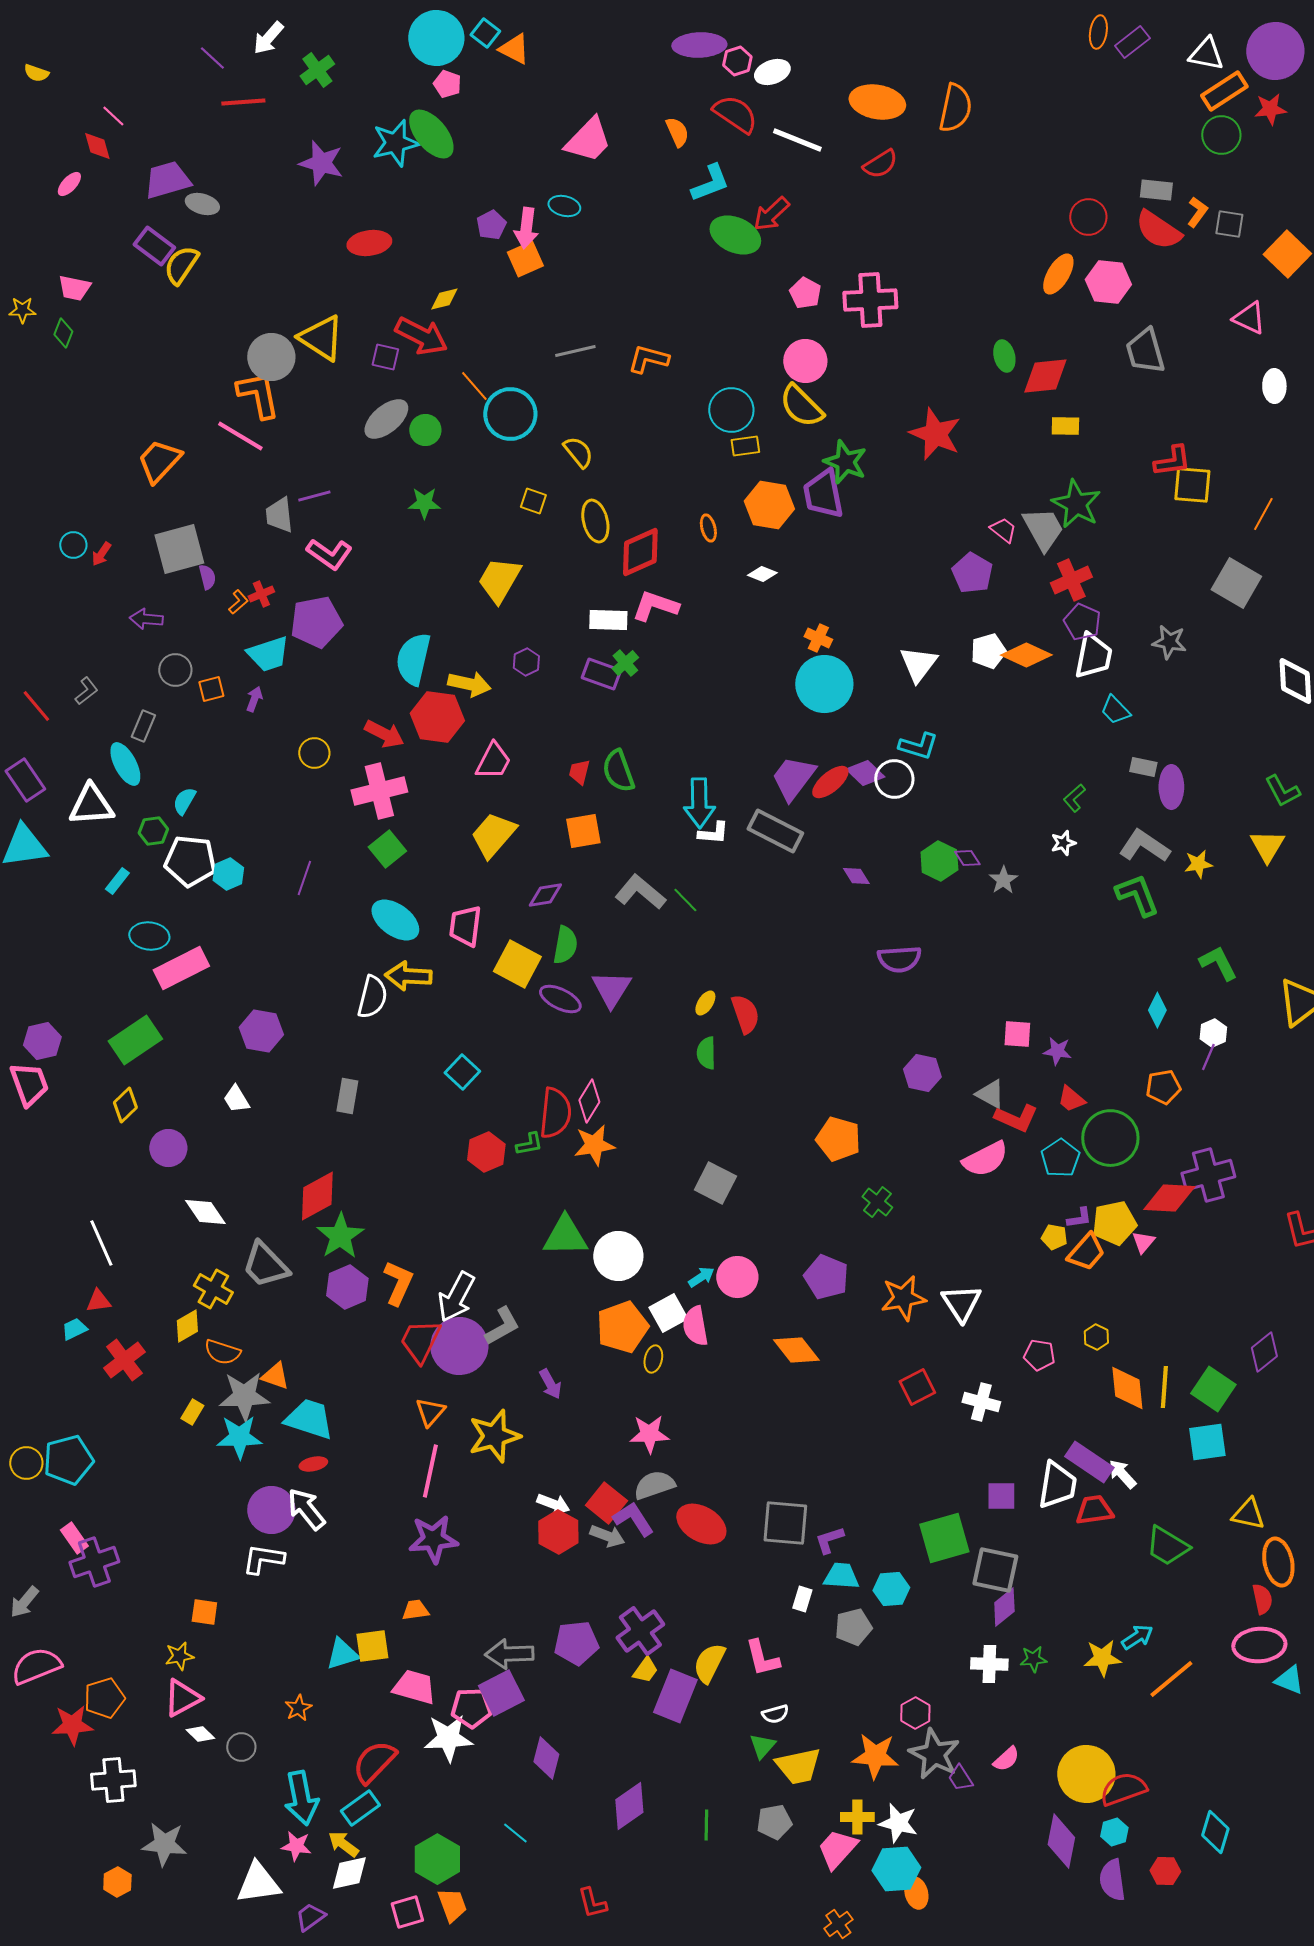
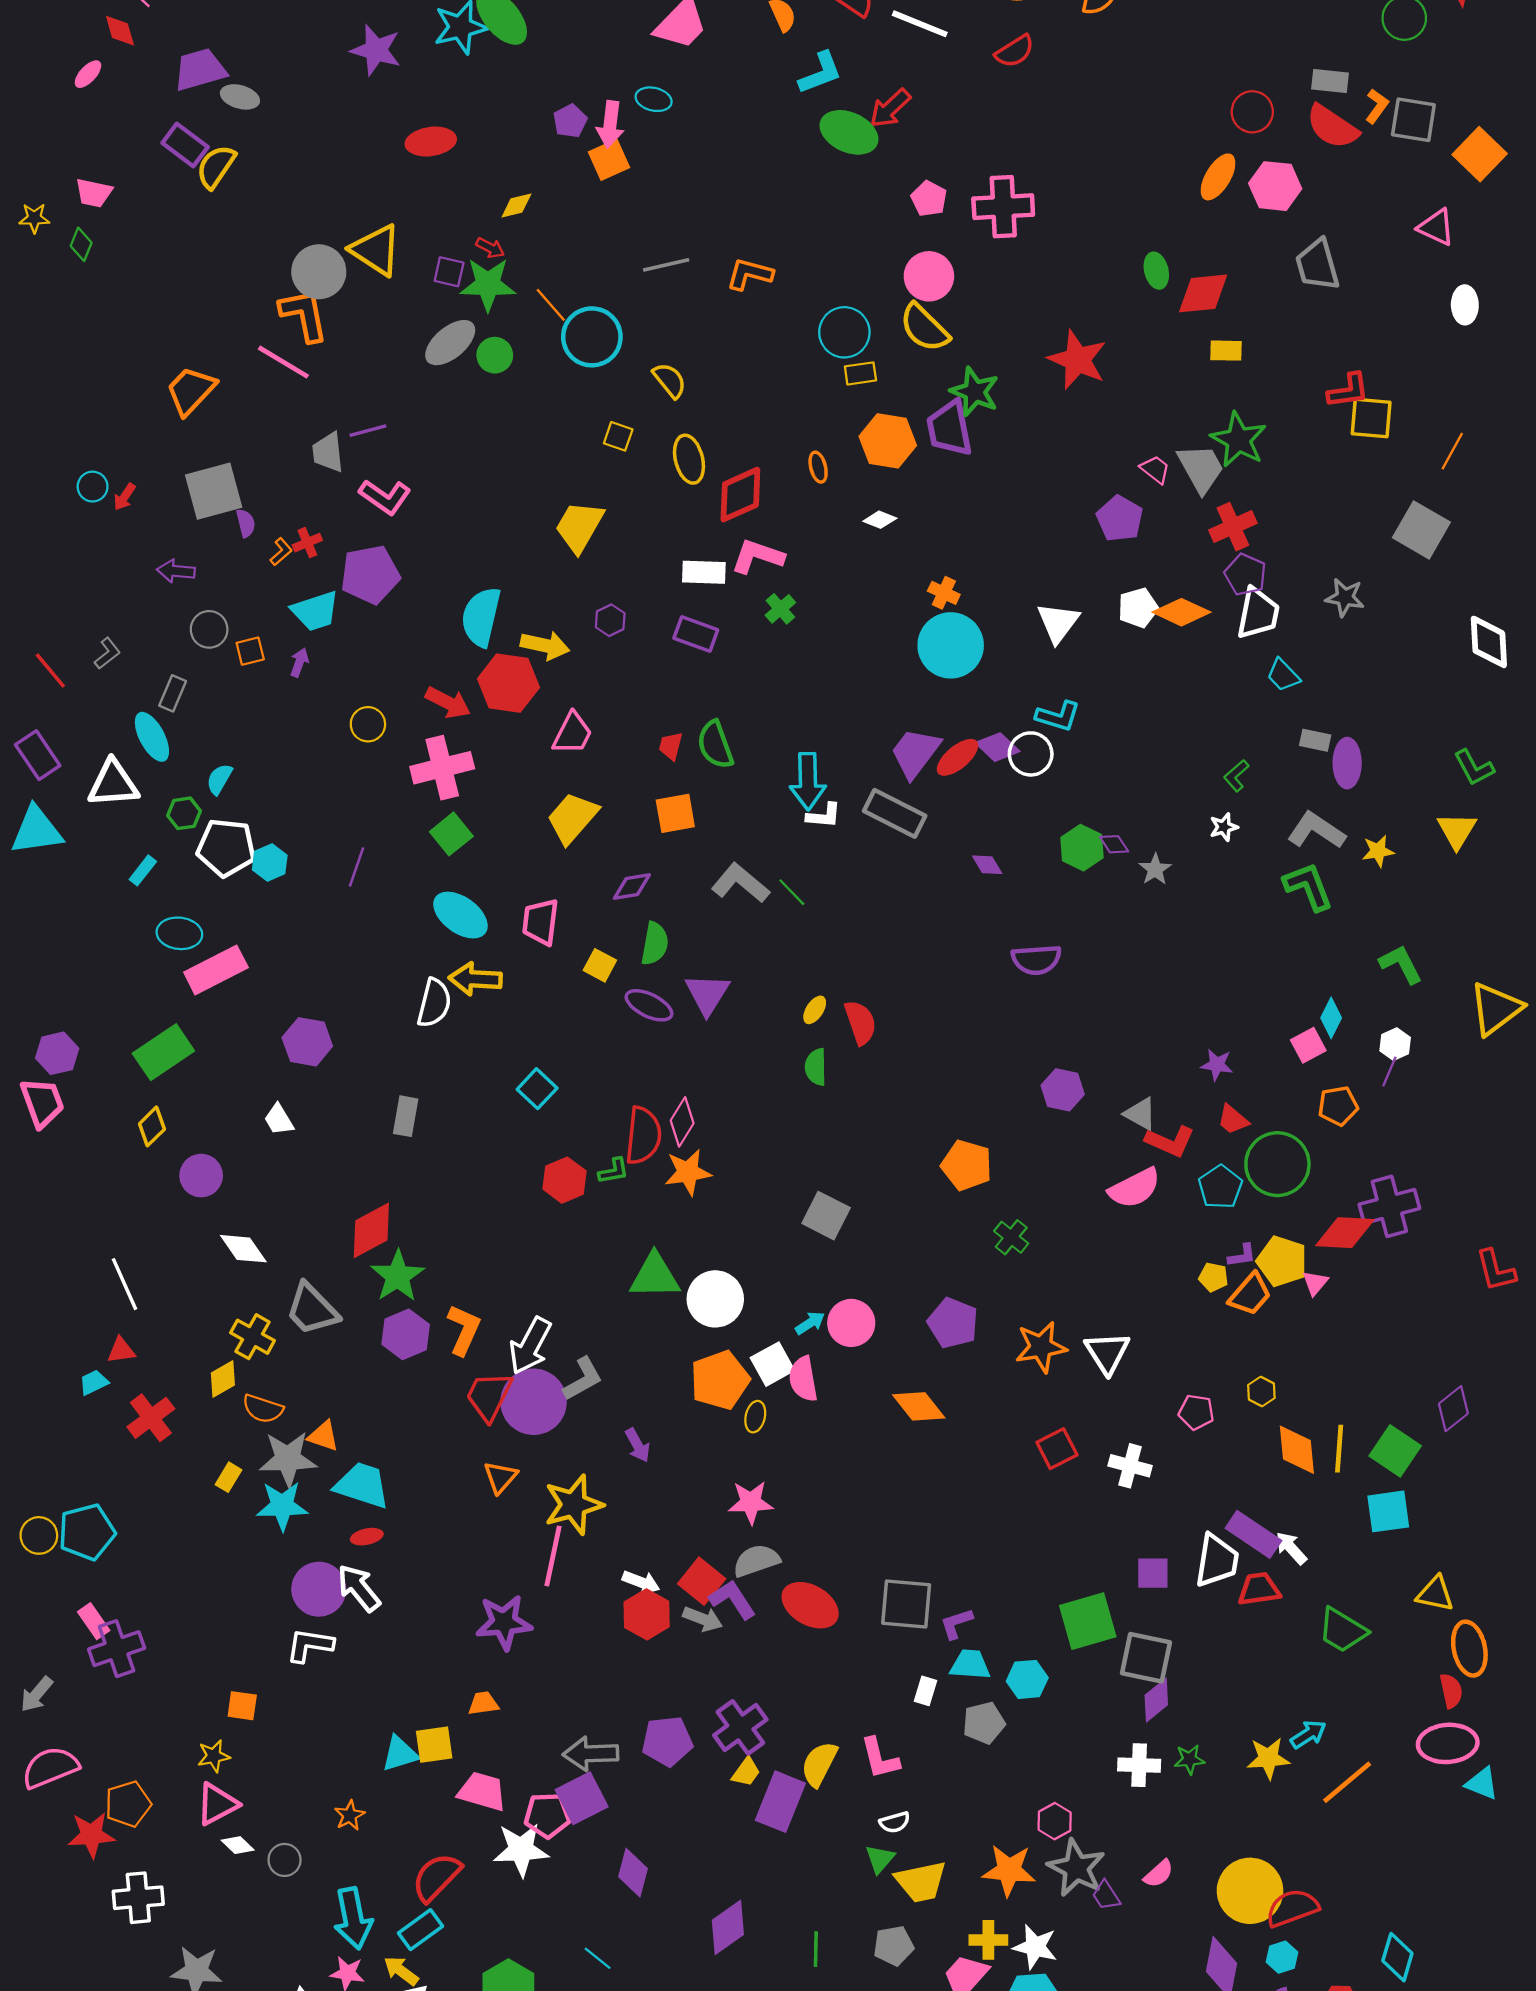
gray square: (1229, 224) -> (1413, 120), size x1.4
red arrow: (421, 336) -> (490, 248), size x0.5
green star: (424, 503) -> (488, 284), moved, size x1.5
green cross: (625, 663) -> (780, 609), moved
yellow square: (517, 964) -> (600, 965), size x0.6
pink square: (1017, 1034) -> (1308, 1045), moved, turned -32
yellow pentagon: (1114, 1223) -> (1282, 1261), turned 30
pink line: (430, 1471) -> (553, 1556), moved

